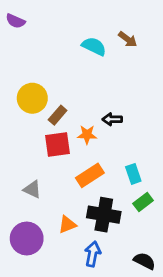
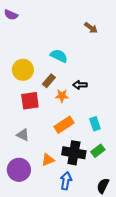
cyan semicircle: (94, 46) -> (59, 56), moved
brown rectangle: (58, 115) -> (49, 81), moved
red square: (58, 145) -> (30, 101), moved
green rectangle: (143, 202) -> (98, 151), moved
black semicircle: (145, 261) -> (103, 186), turned -91

